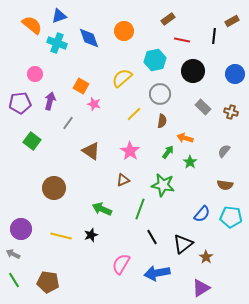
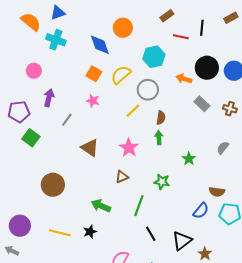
black line: (214, 36) -> (202, 28), moved
blue diamond: (89, 38) -> (100, 45), moved
black circle: (193, 71) -> (207, 68), moved
orange square: (81, 86) -> (94, 74), moved
gray circle: (160, 94) -> (148, 90), moved
purple pentagon: (20, 103) -> (19, 112), moved
orange arrow: (185, 138) -> (184, 79), moved
green arrow: (168, 152) -> (159, 138), moved, turned -40
green star: (163, 185) -> (162, 182), size x0.7
brown semicircle: (225, 185) -> (217, 192), moved

